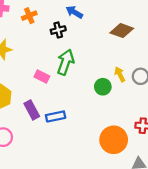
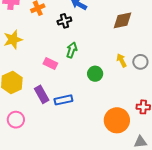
brown diamond: (122, 31) -> (123, 20), turned -30
green arrow: (66, 62) -> (72, 50), size x0.7
green circle: (103, 87) -> (95, 74), moved

